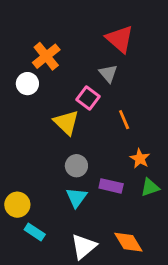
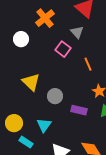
orange cross: (46, 56) -> (45, 18), moved
yellow triangle: (66, 122) -> (31, 82), moved
cyan triangle: (76, 197) -> (44, 125), moved

